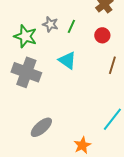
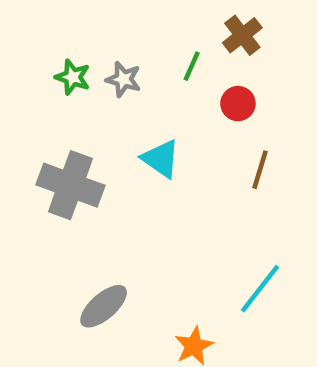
green line: (71, 26) -> (192, 66), moved
green star: (25, 36) -> (73, 77), moved, size x0.7

